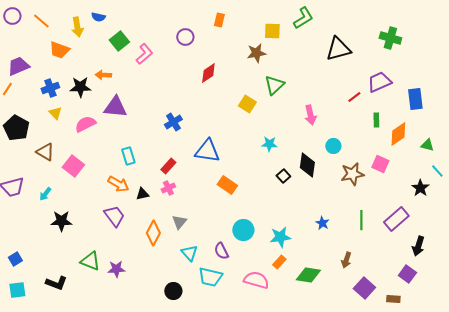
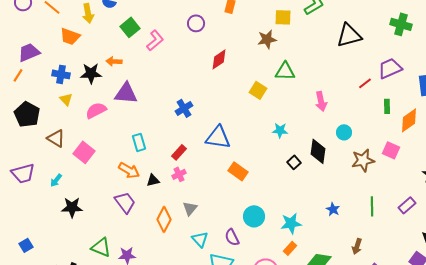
green triangle: (274, 85) -> (285, 71), turned 45
blue cross: (50, 88) -> (61, 74), turned 30
purple rectangle: (396, 219) -> (407, 205), size x0.7

